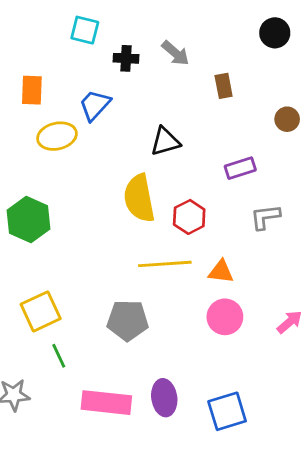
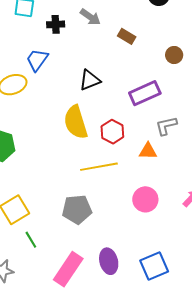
brown rectangle: (224, 86) -> (127, 36), turned -42
purple rectangle: (240, 168) -> (145, 93), size x1.4
orange triangle: (221, 272) -> (148, 151), moved
pink rectangle: (106, 403) -> (68, 269), turned -56

